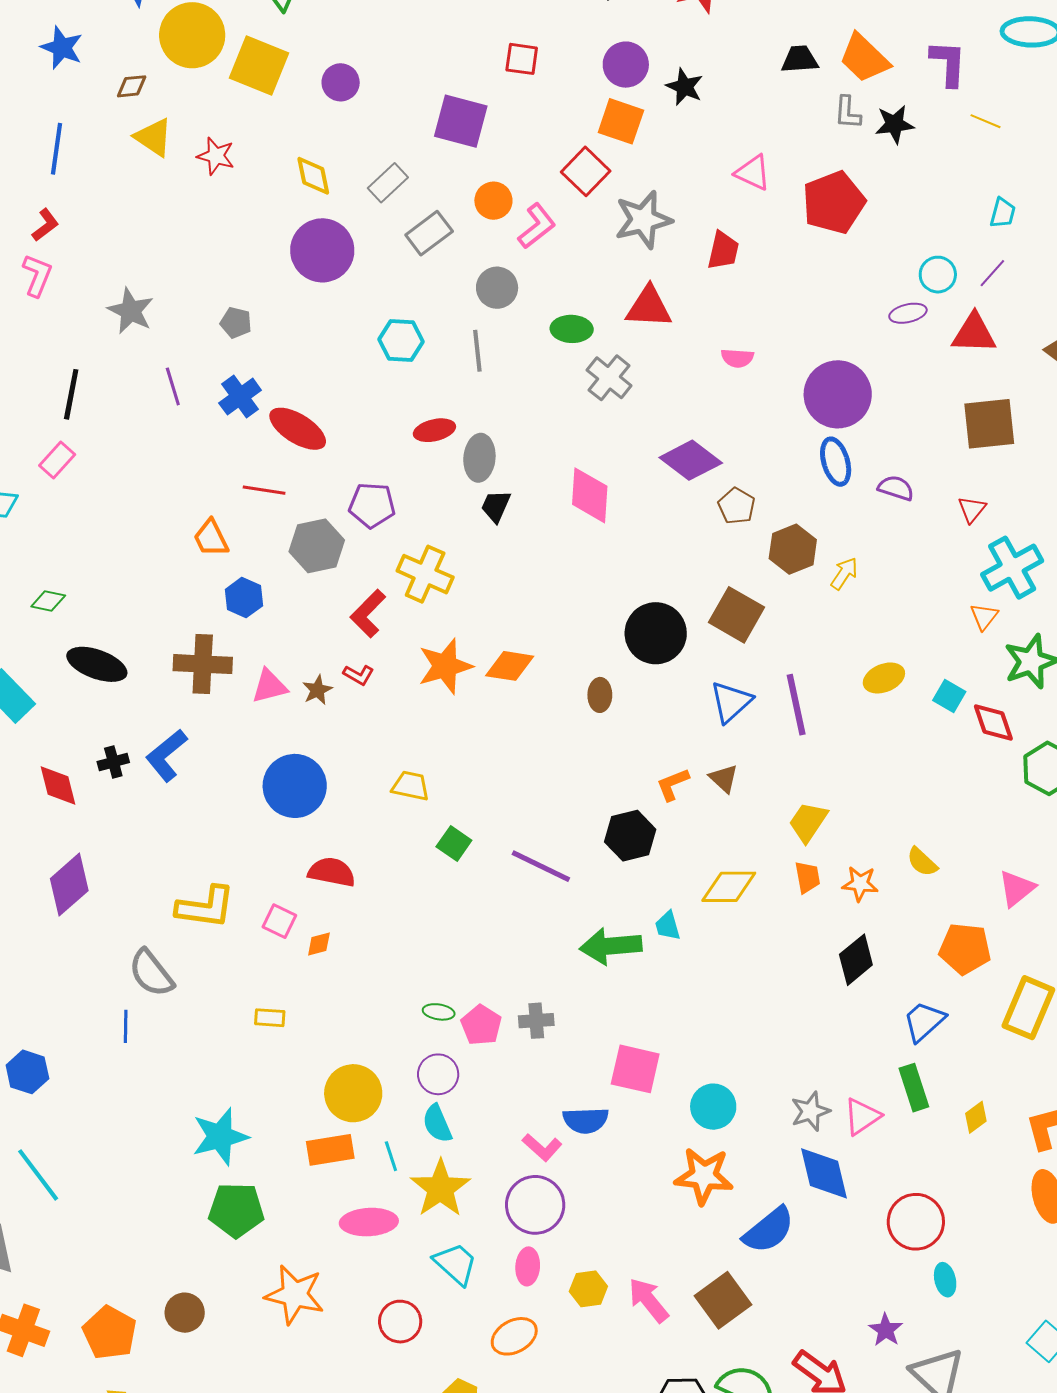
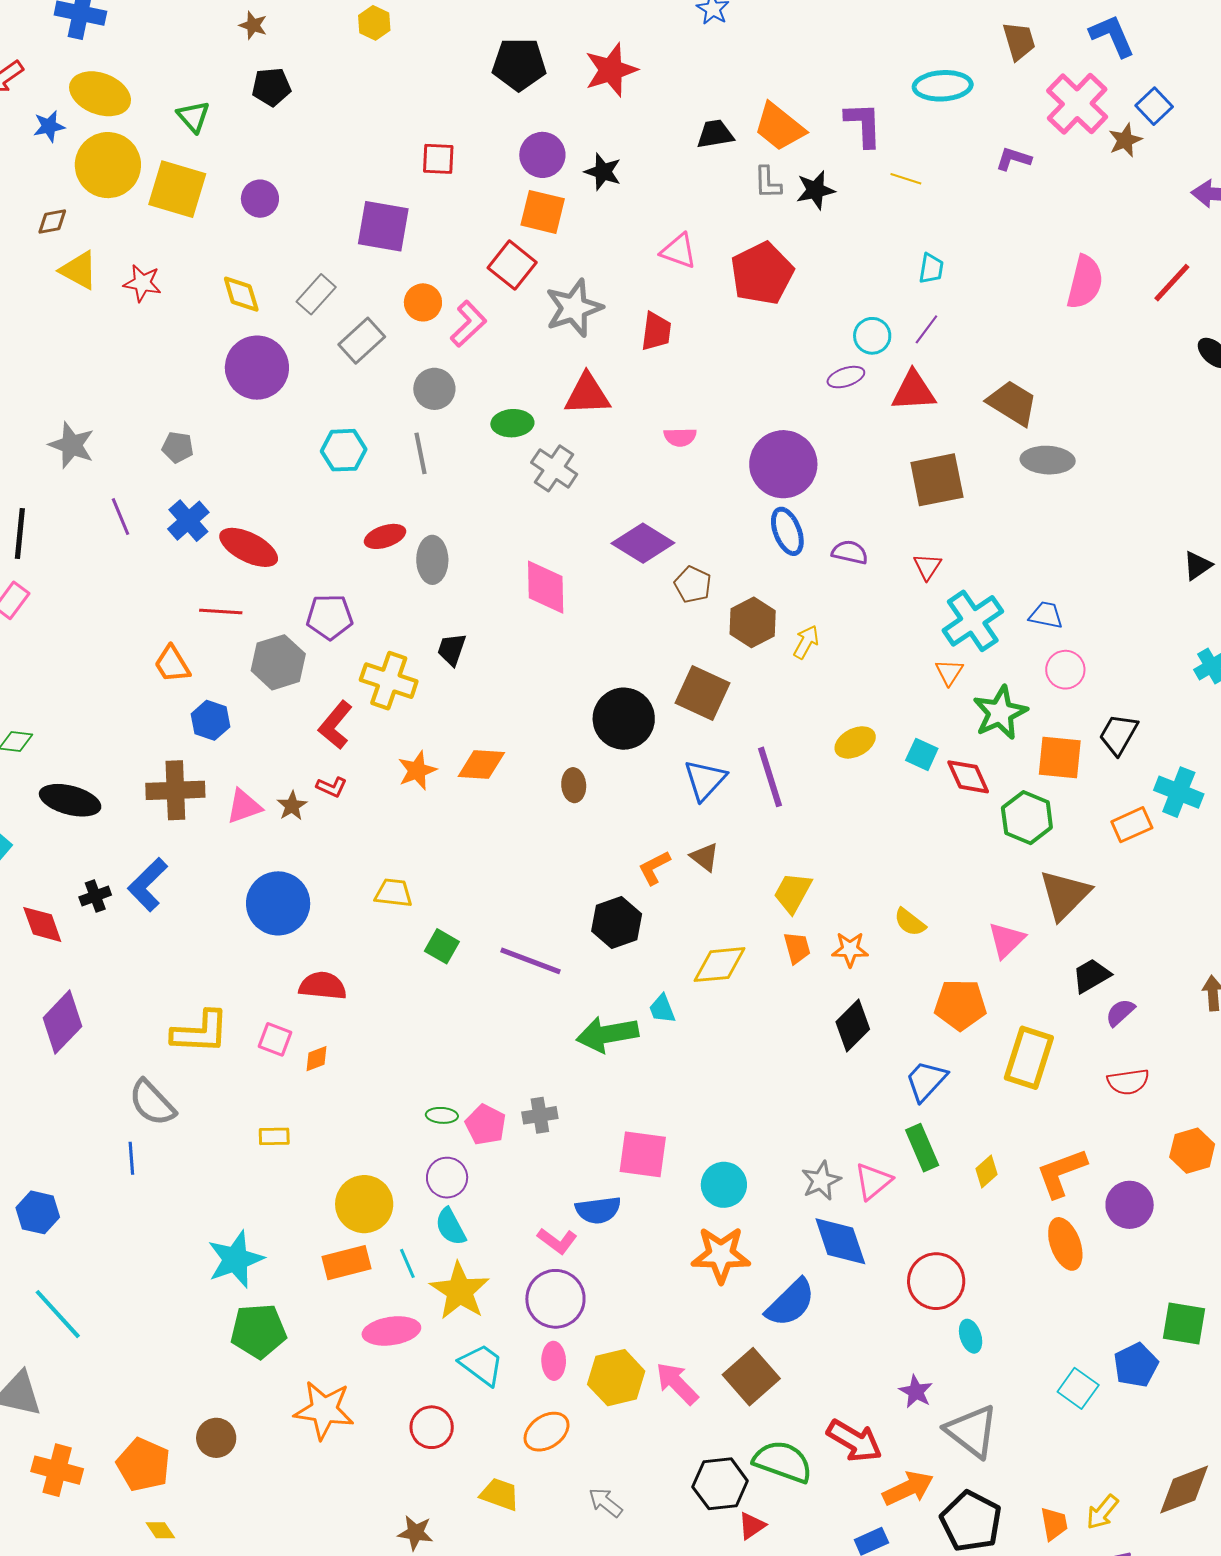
black trapezoid: (496, 506) -> (452, 649), moved
orange star: (445, 666) -> (417, 770), size x0.7
yellow hexagon: (588, 1289) -> (616, 1378), size x1.5

